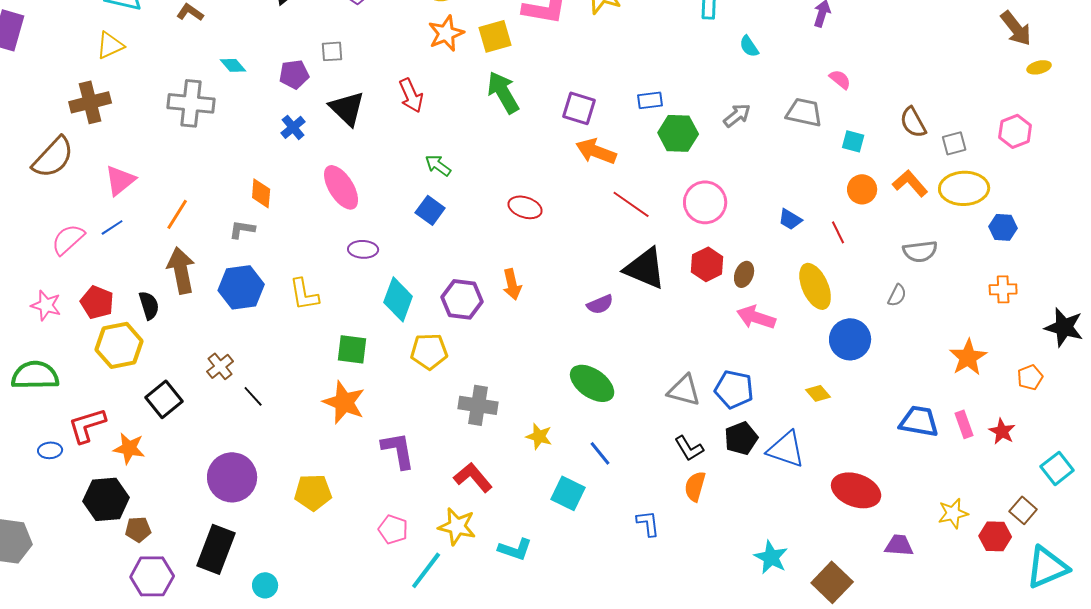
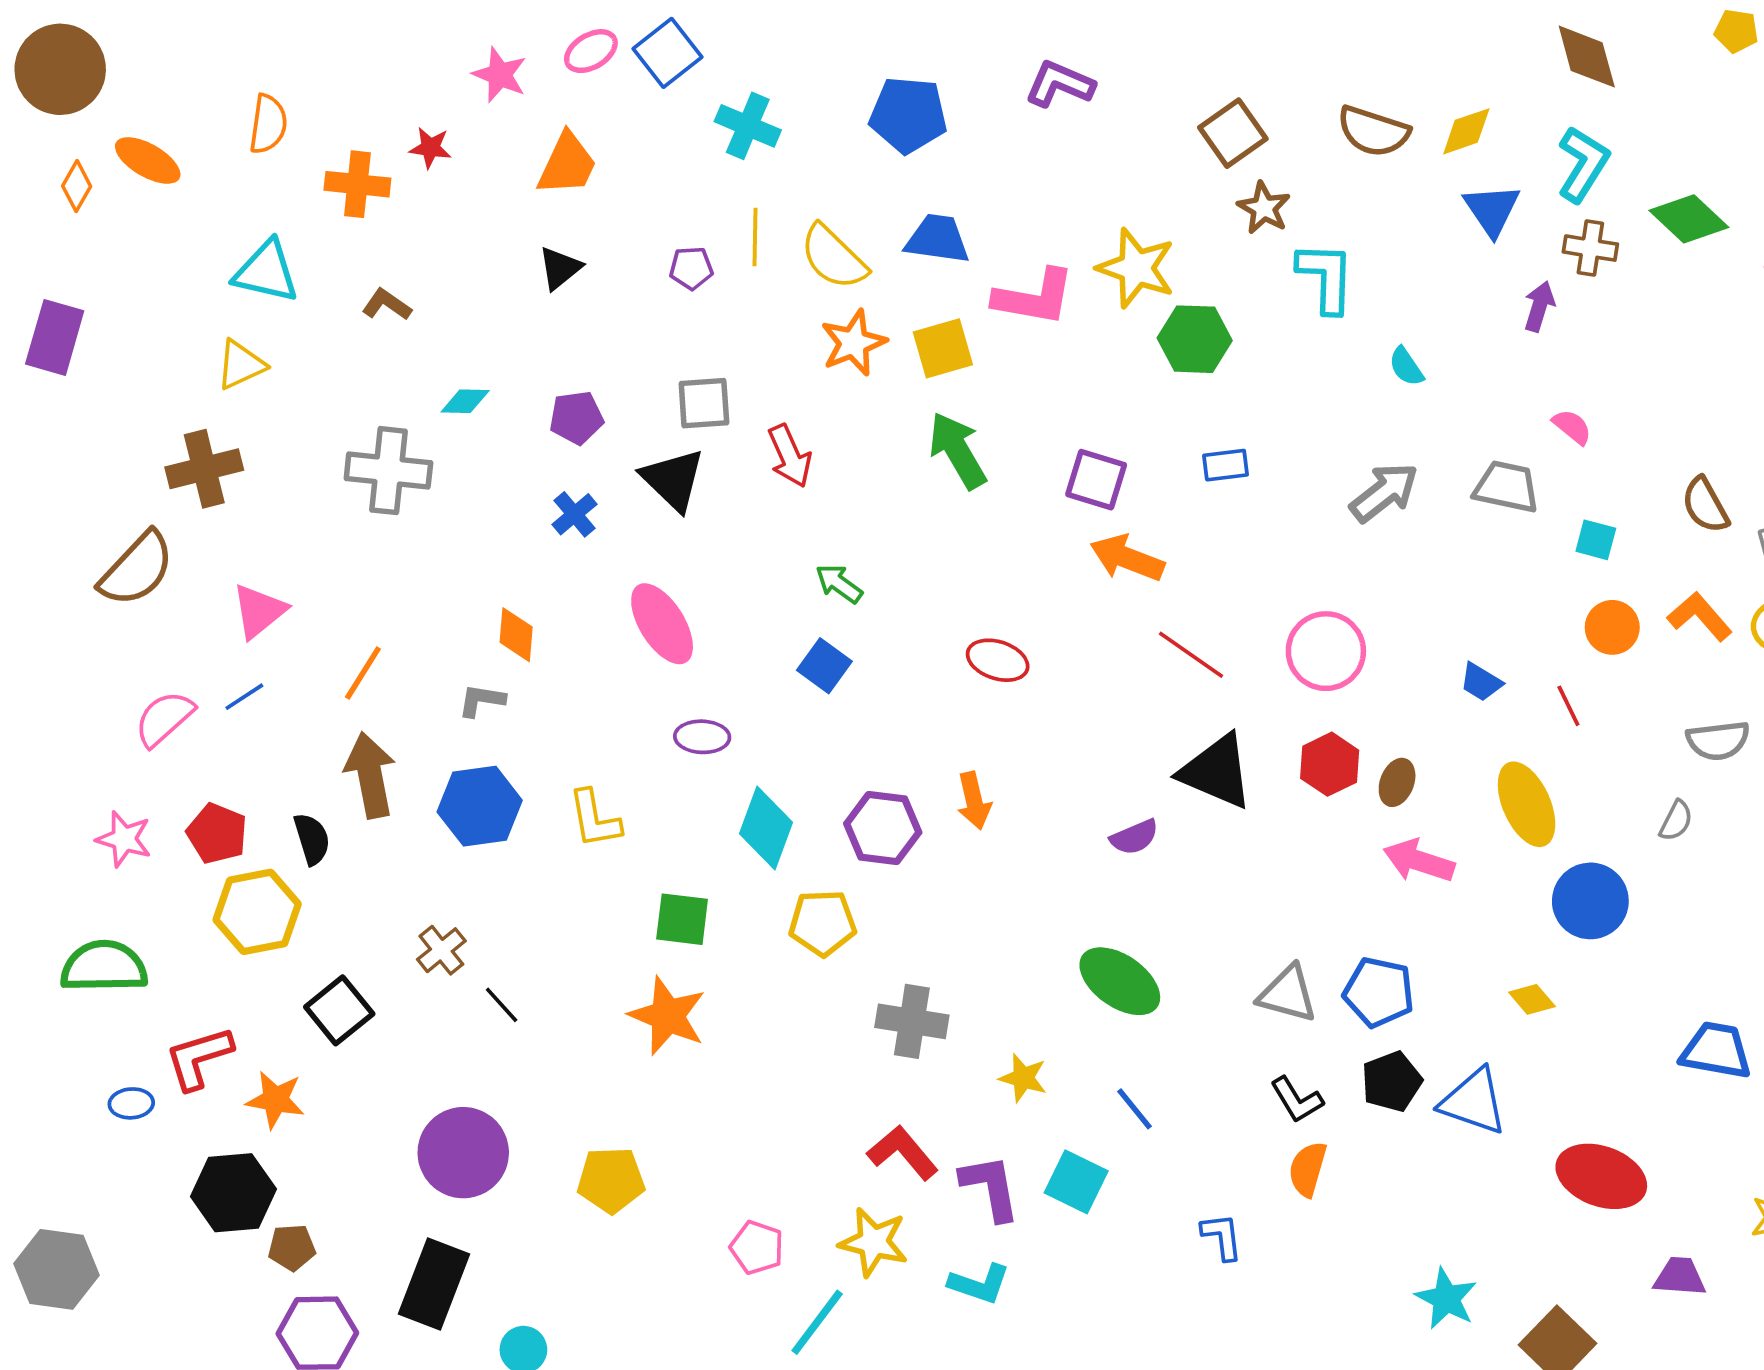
gray square: (332, 51) -> (704, 403), moved, size x1.4
cyan diamond: (233, 65) -> (465, 401), turned -48
gray arrow: (737, 115) -> (1384, 492), size x1.4
green hexagon: (678, 133) -> (1195, 339), moved
purple L-shape: (398, 450) -> (990, 1187), moved

